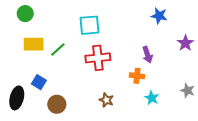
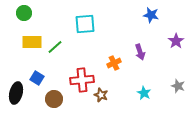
red cross: (98, 58) -> (82, 80), moved
orange cross: (137, 76) -> (114, 63), moved, turned -32

